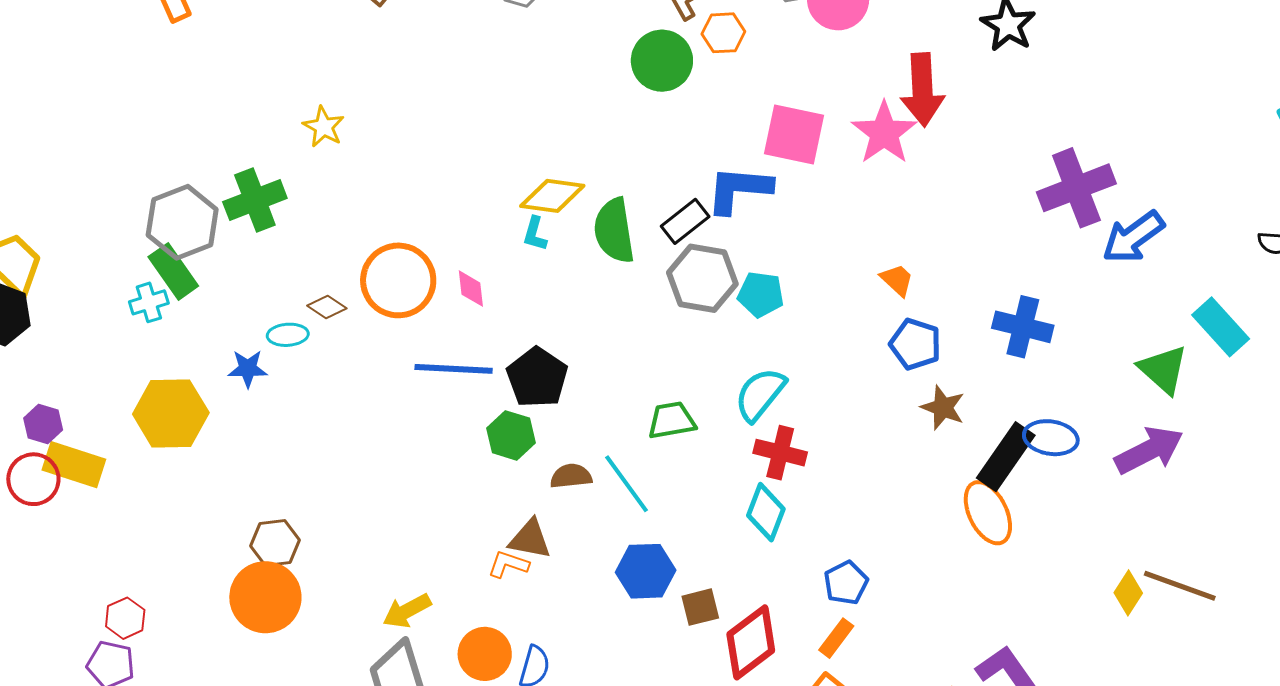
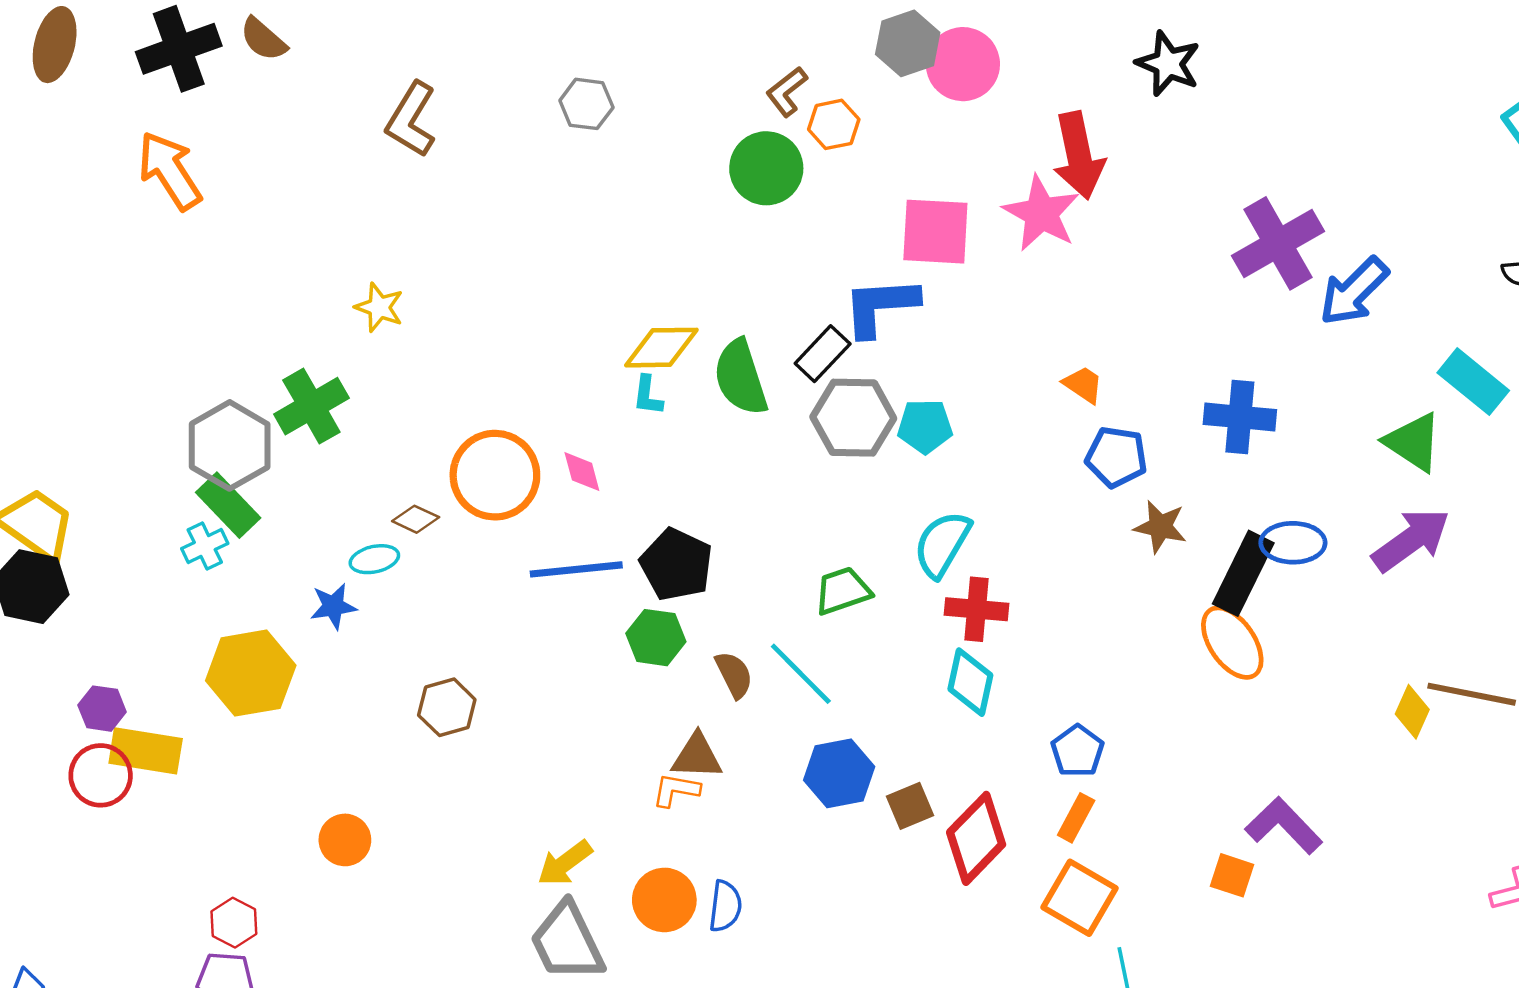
brown semicircle: (571, 476) -> (734, 675), turned 78
brown hexagon: (275, 543) -> (447, 707), moved
orange circle: (265, 597) -> (345, 840), moved, size x0.6

